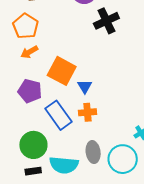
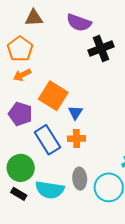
black rectangle: (33, 171) -> (19, 194), turned 35

